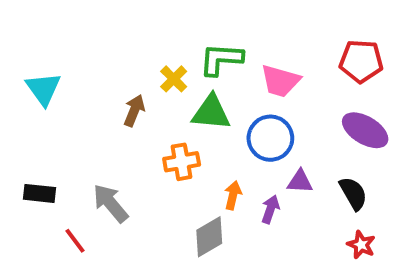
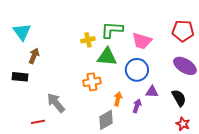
yellow cross: (174, 79) -> (88, 40), turned 32
cyan triangle: (43, 89) -> (22, 32), moved
brown arrow: (134, 111) -> (34, 56), moved
black rectangle: (39, 193) -> (20, 77), moved
red line: (75, 241) -> (38, 122), turned -64

